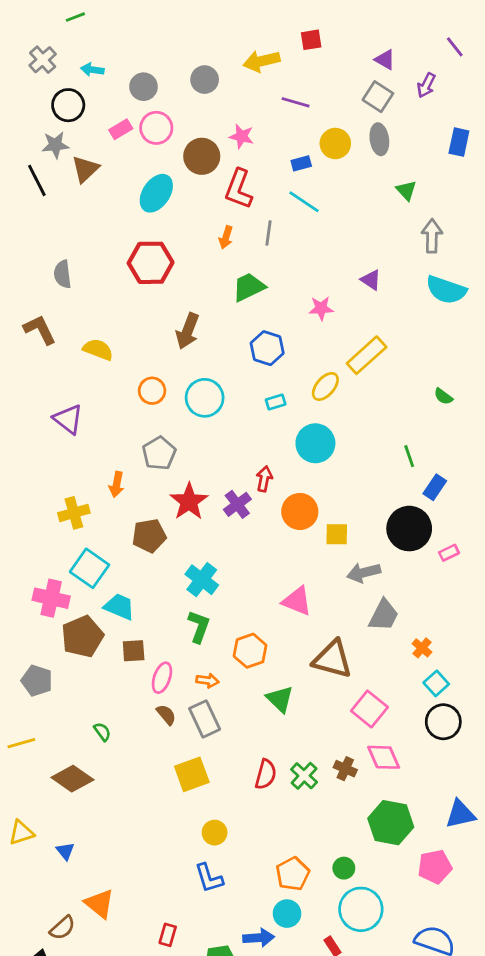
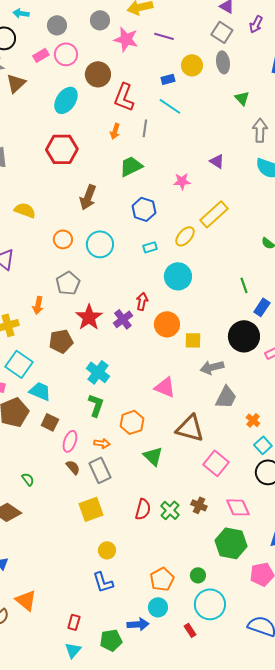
pink star: (242, 136) -> (126, 39), moved, size x1.4
brown square: (134, 651) -> (50, 422), turned 30
pink diamond: (384, 757) -> (238, 507), moved

